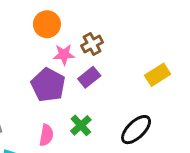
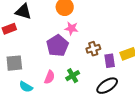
brown cross: (92, 44) -> (93, 49), moved
purple rectangle: (89, 77) -> (110, 61), moved, turned -72

